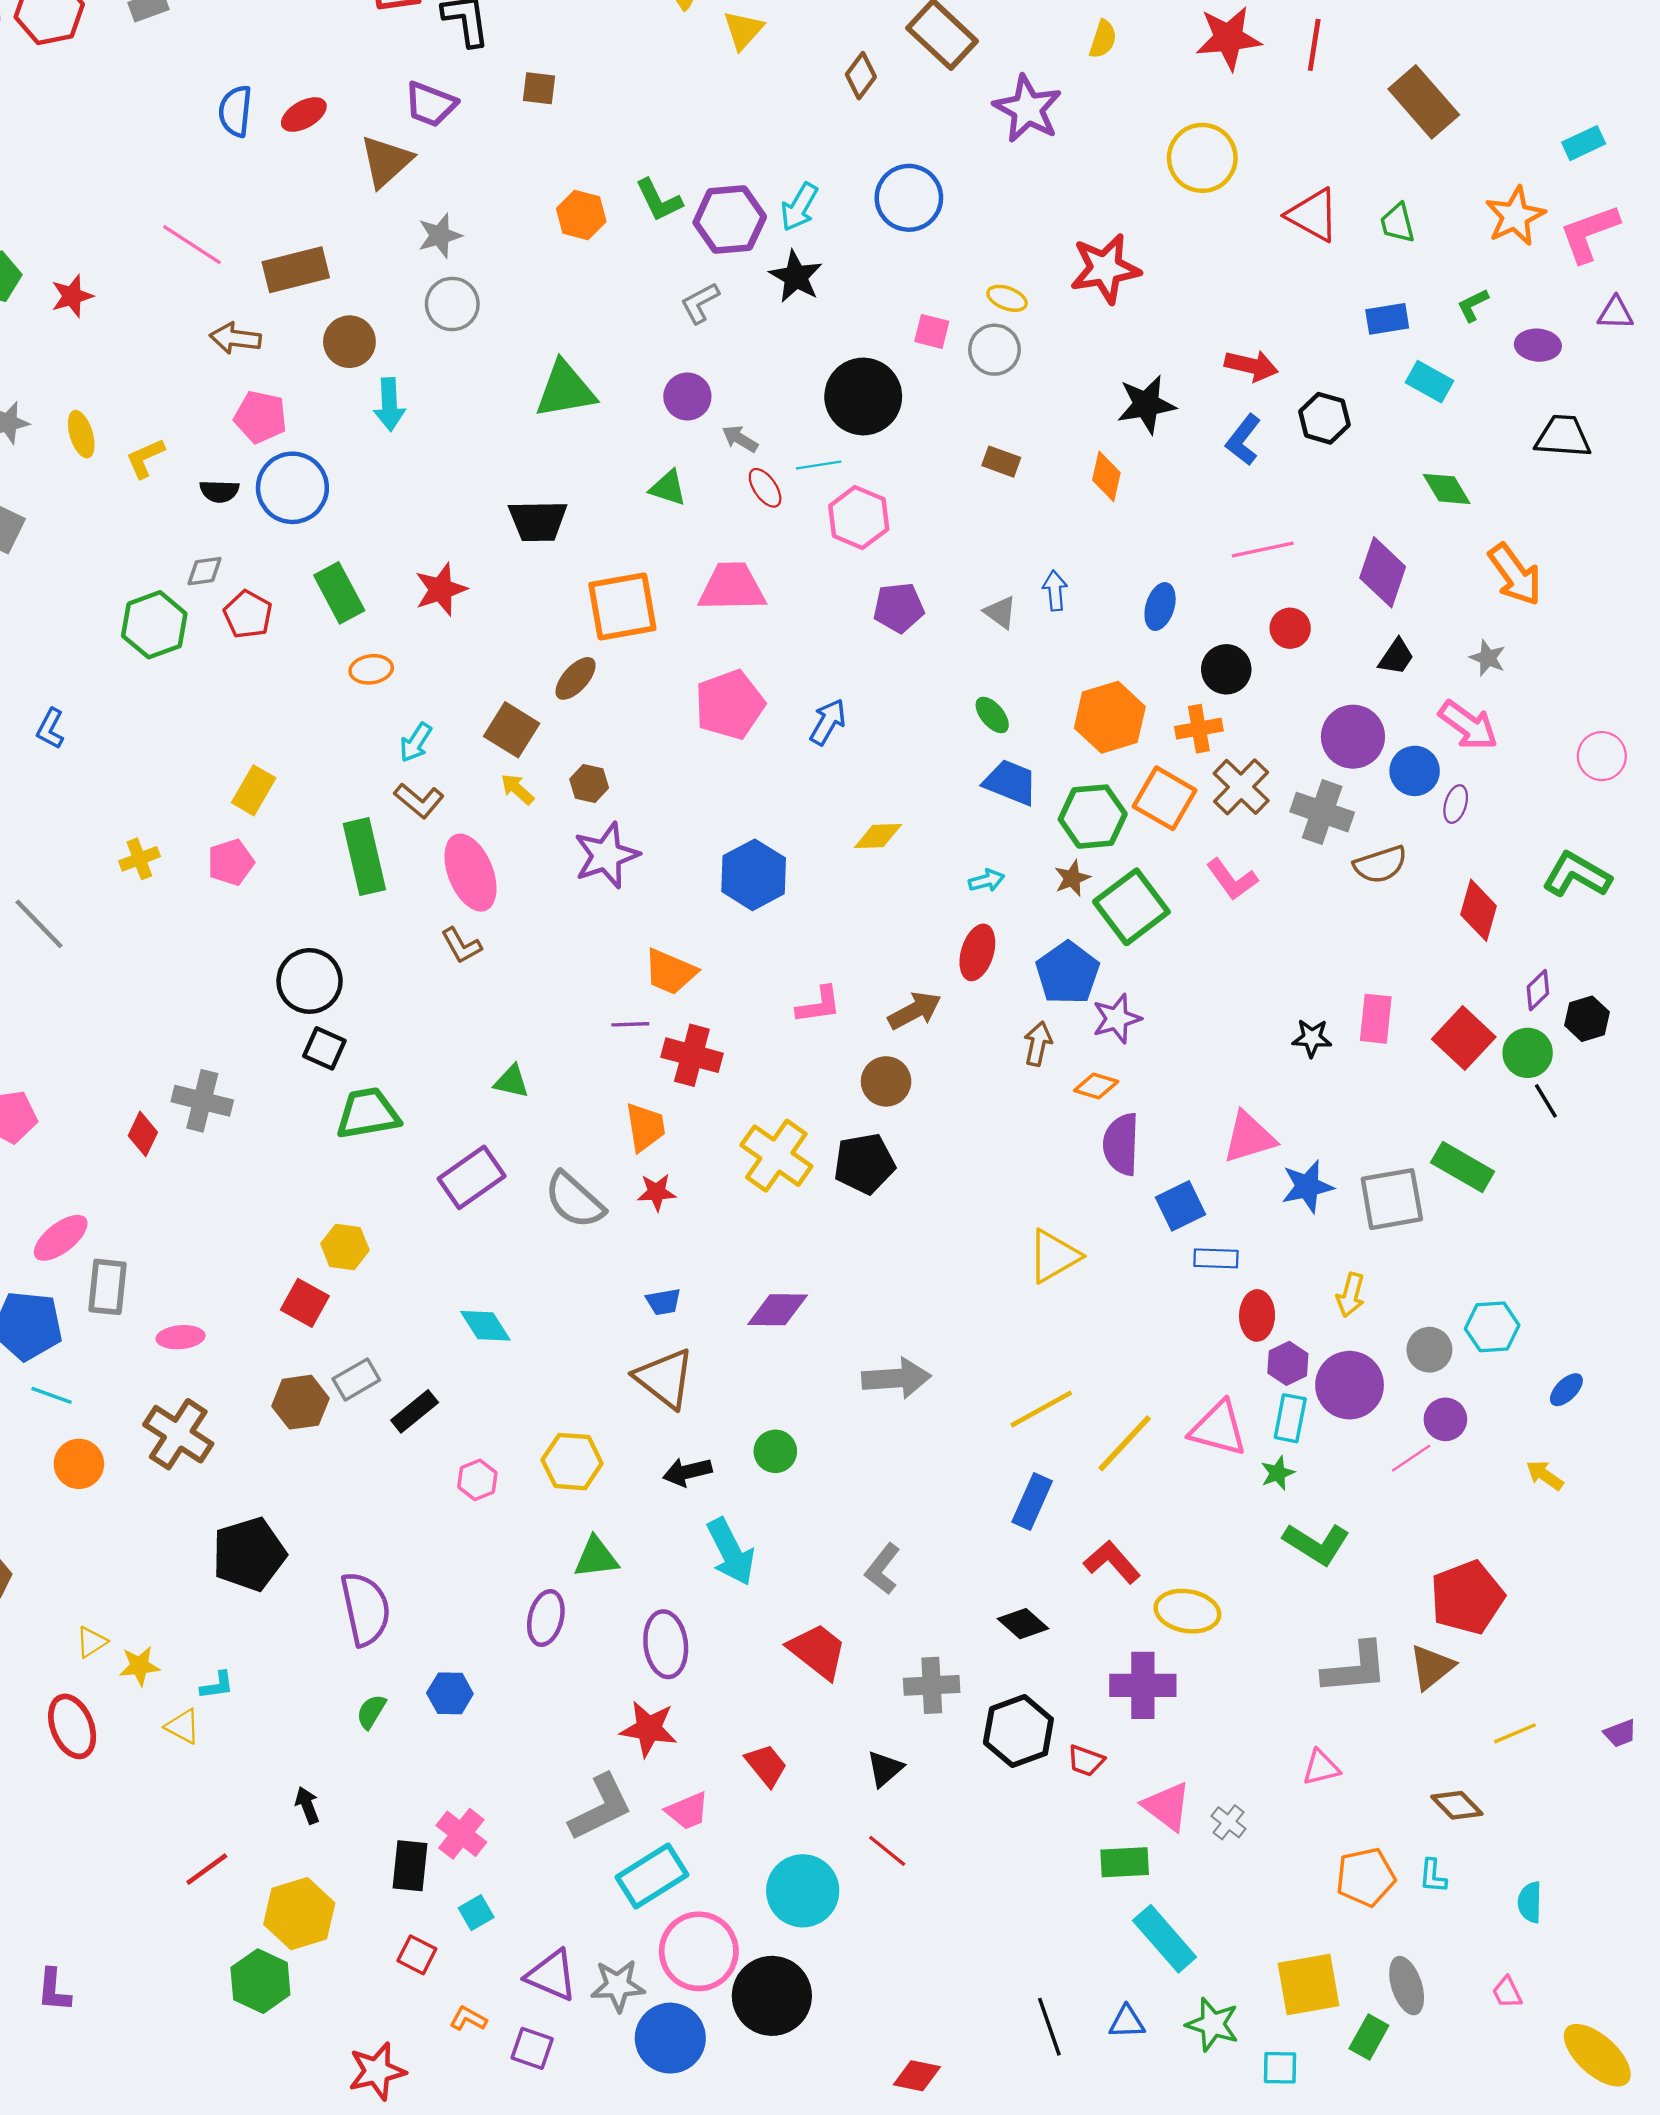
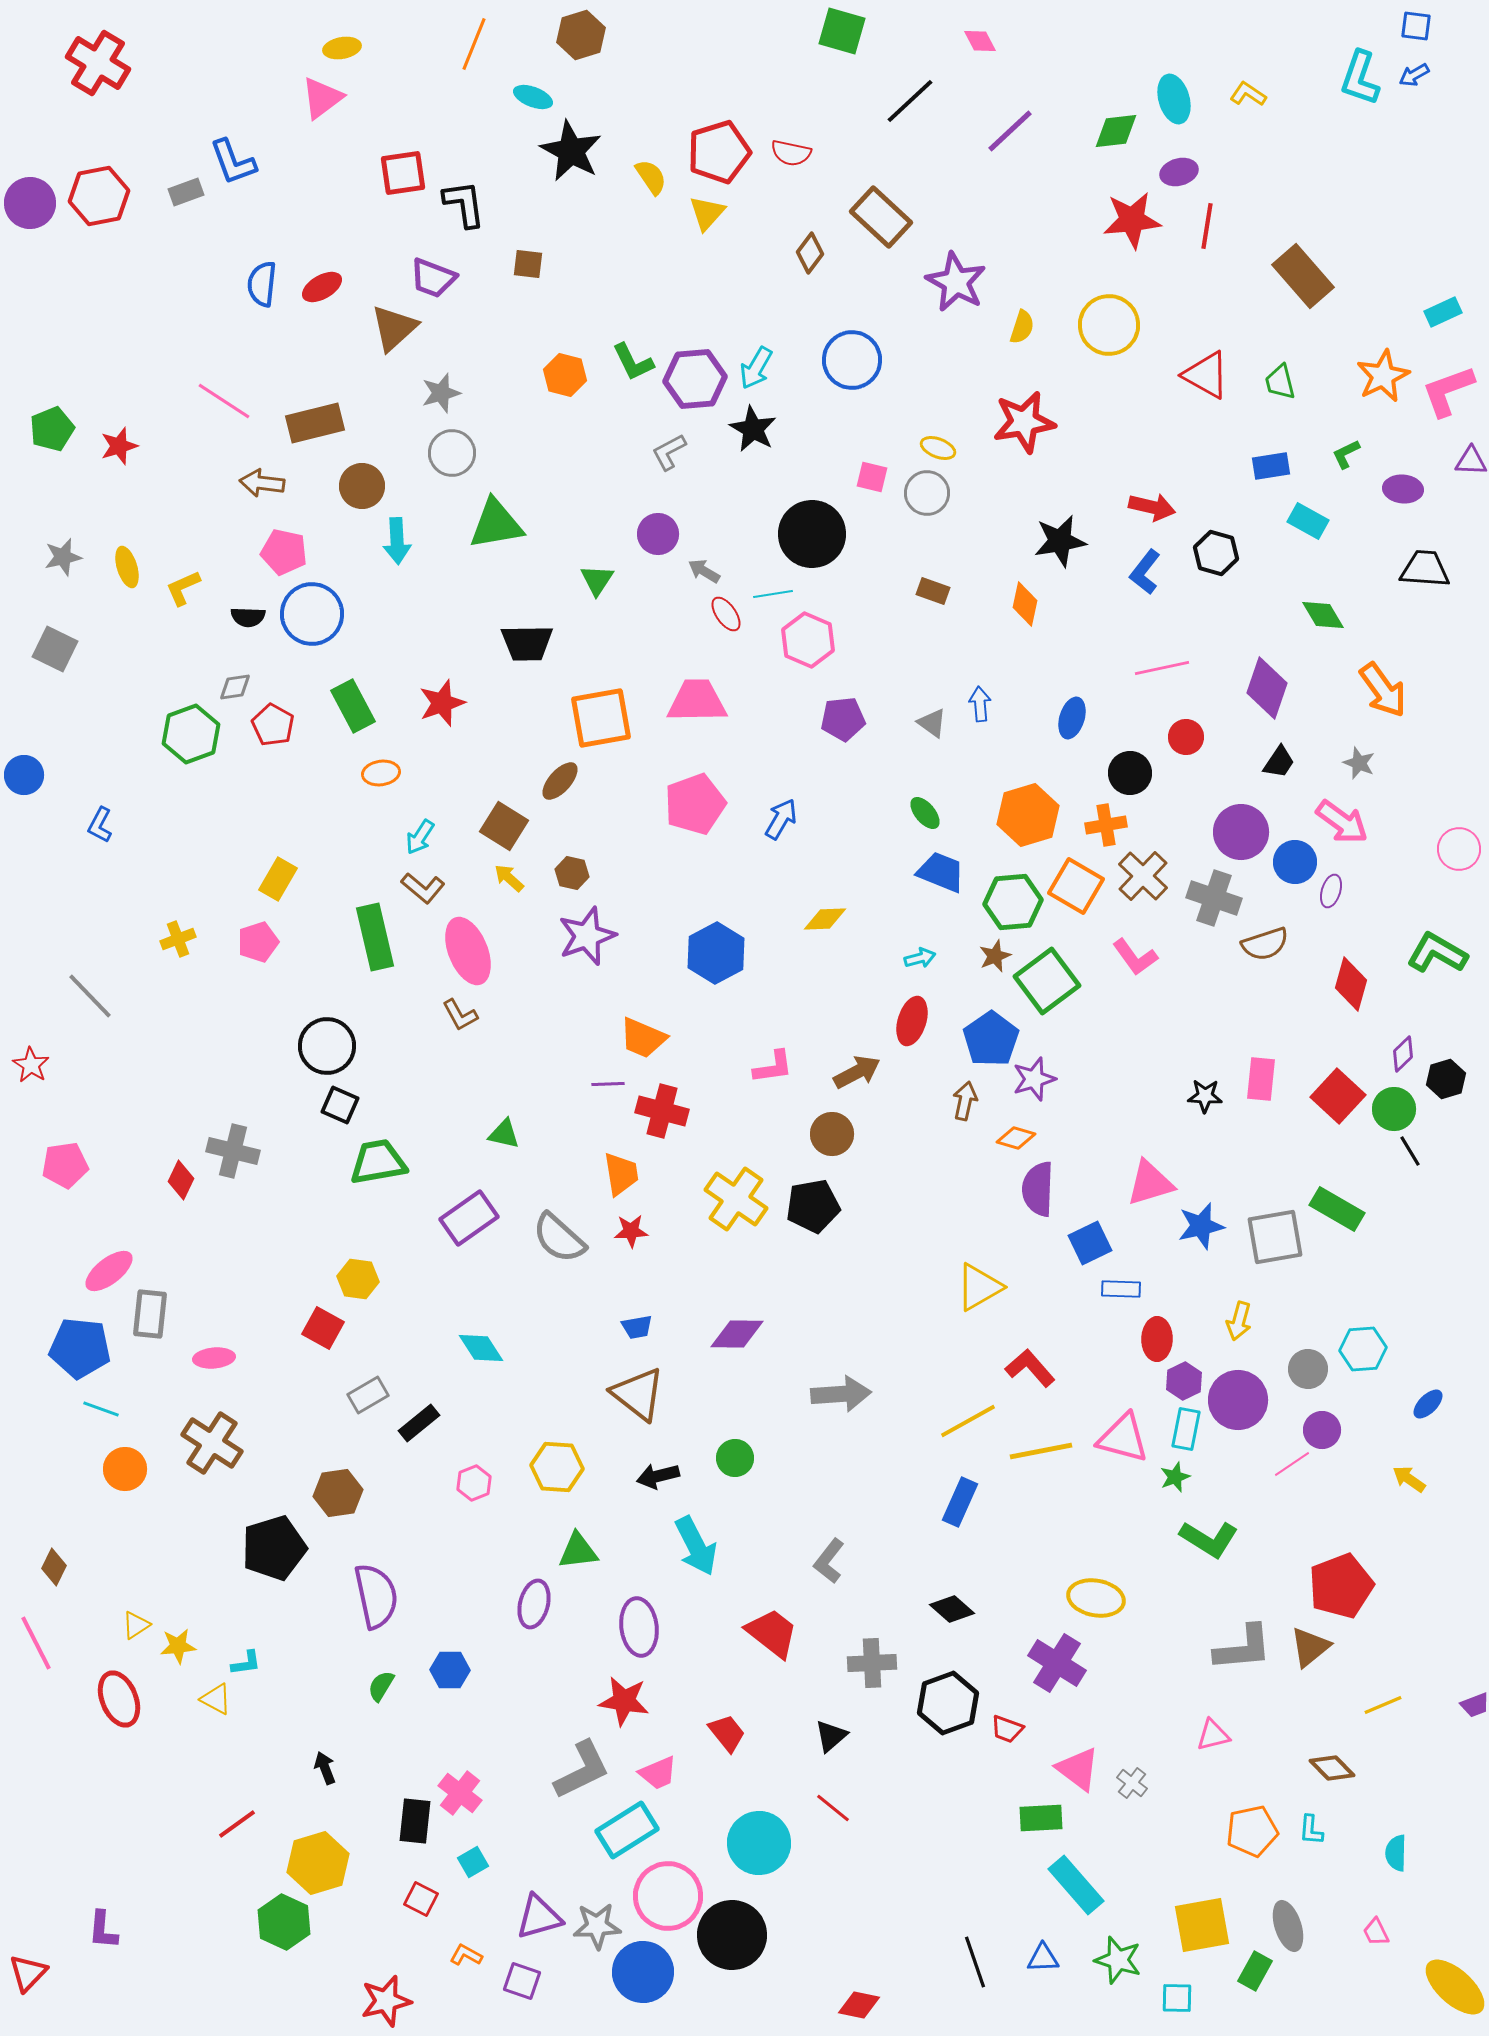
yellow semicircle: (1103, 39) -> (1022, 327), moved
green triangle: (565, 390) -> (496, 524), moved
green triangle: (668, 488) -> (597, 580), moved, turned 45
brown hexagon: (300, 1402) -> (338, 1493), moved
yellow line: (1125, 1443) -> (1041, 1451), turned 36
red L-shape: (1112, 1562) -> (1030, 1368), moved
purple cross: (1143, 1685) -> (1057, 1663), turned 32
purple triangle: (552, 1975) -> (539, 1917), turned -39

